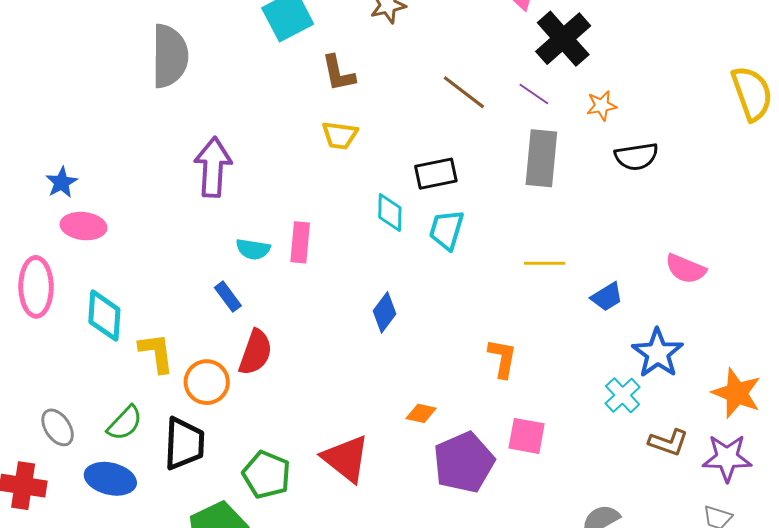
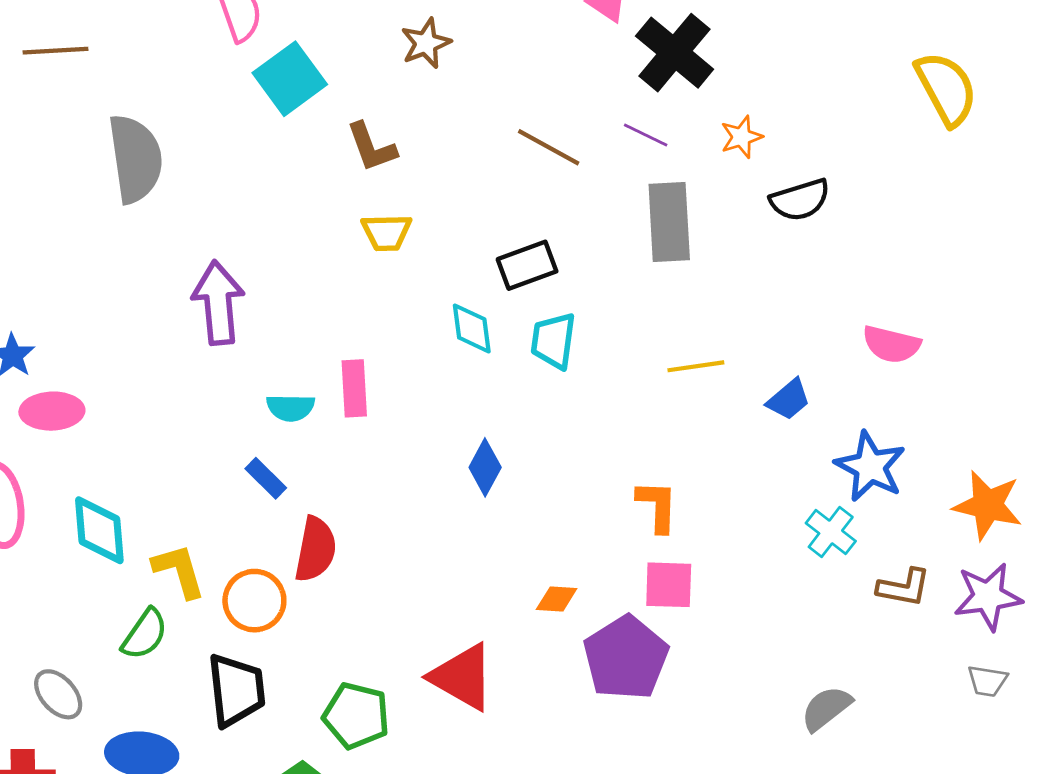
green semicircle: (125, 423) -> (145, 634), moved
pink square: (527, 436) -> (669, 585), moved

